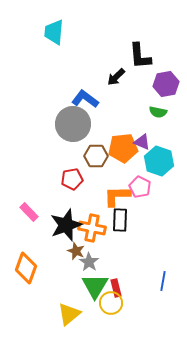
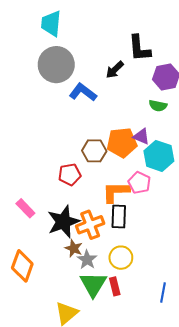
gray circle: (73, 124) -> (56, 65), moved
orange cross: (92, 228) -> (90, 225), turned -32
blue line: (163, 281) -> (163, 292), moved
yellow circle: (111, 303) -> (121, 258), moved

